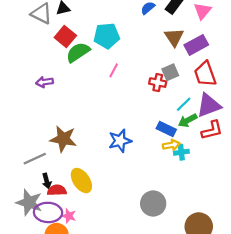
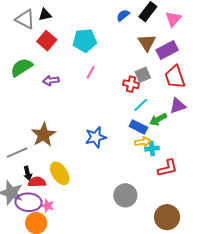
green semicircle: (78, 52) -> (22, 67), moved
purple arrow: (44, 82) -> (51, 81), moved
cyan line: (184, 104) -> (141, 105), moved
purple triangle: (209, 105) -> (178, 106), size x0.7
red L-shape: (212, 130) -> (168, 168), moved
brown star: (63, 139) -> (44, 135), turned 30

